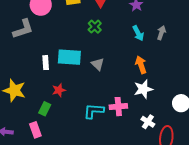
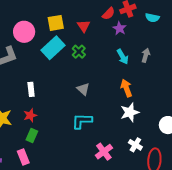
cyan rectangle: (69, 57) -> (53, 48), moved, turned -45
red star: (59, 90) -> (30, 115), moved
pink cross: (118, 107) -> (104, 152), moved, turned -30
cyan L-shape: (94, 111) -> (82, 121), moved

